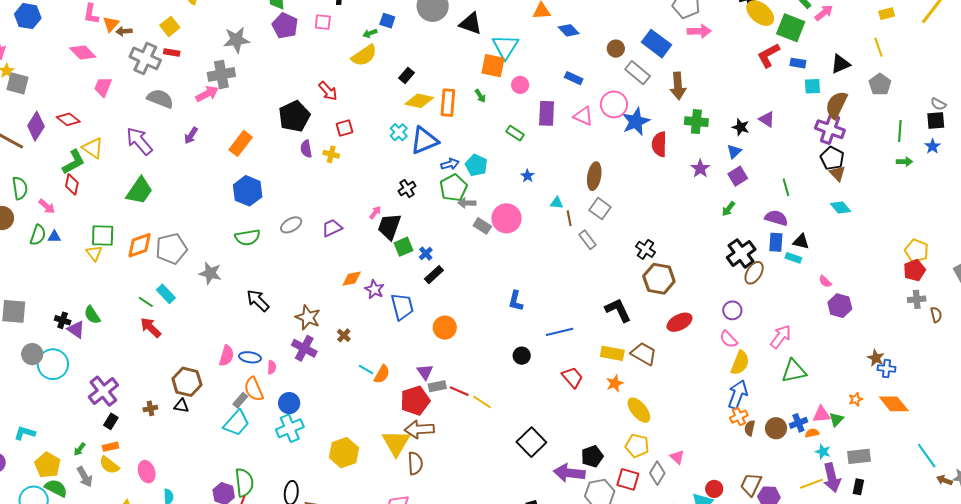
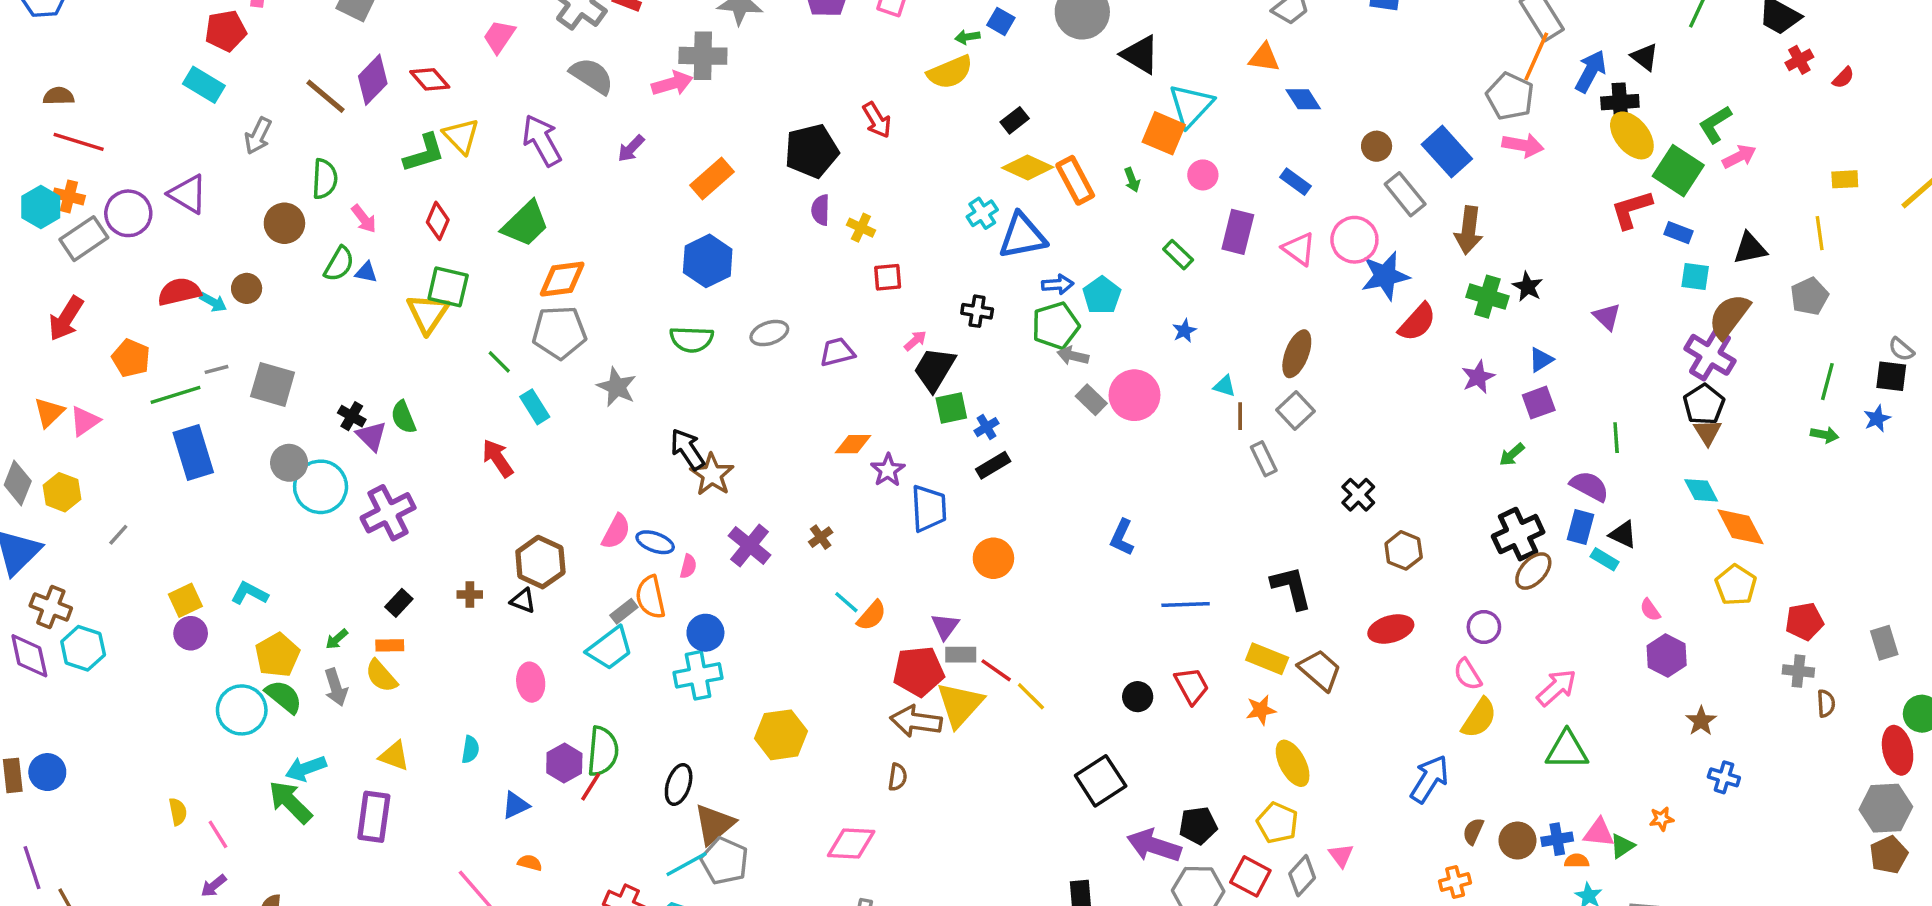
orange rectangle: (448, 103) -> (1075, 180), turned -44
black star: (741, 127) -> (1528, 287), moved
red square: (345, 128) -> (888, 277), moved
red semicircle: (659, 144) -> (1417, 322), turned -150
red diamond: (72, 184) -> (438, 221), moved
black cross: (407, 189) -> (977, 311), turned 30
orange diamond: (139, 245) -> (562, 279), moved
yellow pentagon: (917, 251) -> (1736, 585), moved
yellow triangle: (94, 253) -> (428, 313), size x1.5
brown hexagon: (659, 279) -> (1404, 550), moved, size x0.7
green line: (146, 302) -> (499, 362), moved
brown star: (308, 317) -> (712, 475), moved
black circle: (522, 356) -> (1138, 697), moved
brown star: (876, 358) -> (1701, 721), moved
purple cross: (103, 391) -> (388, 513), moved
blue arrow: (738, 394) -> (1429, 779), moved
orange diamond: (894, 404) -> (1741, 527), moved
orange cross: (739, 417) -> (1455, 882), moved
yellow triangle: (396, 443) -> (960, 705), moved
brown semicircle: (415, 463) -> (898, 777), size x0.7
pink ellipse: (147, 472) -> (531, 682), moved

